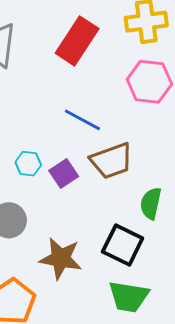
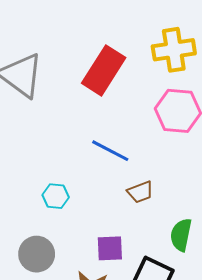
brown trapezoid: (111, 161) -> (140, 192), size x0.6
purple square: (64, 173) -> (110, 248), moved, turned 32

